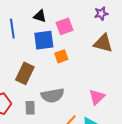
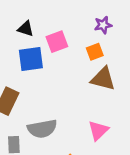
brown triangle: (103, 43) -> (103, 79), moved
orange square: (61, 56) -> (95, 52), moved

